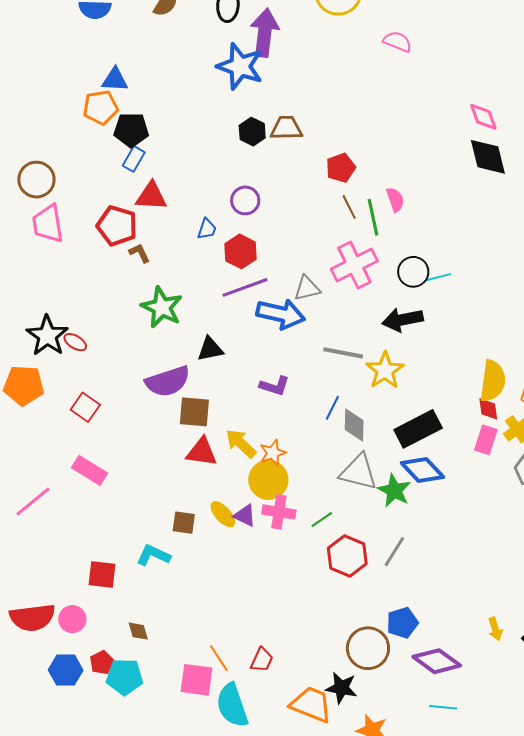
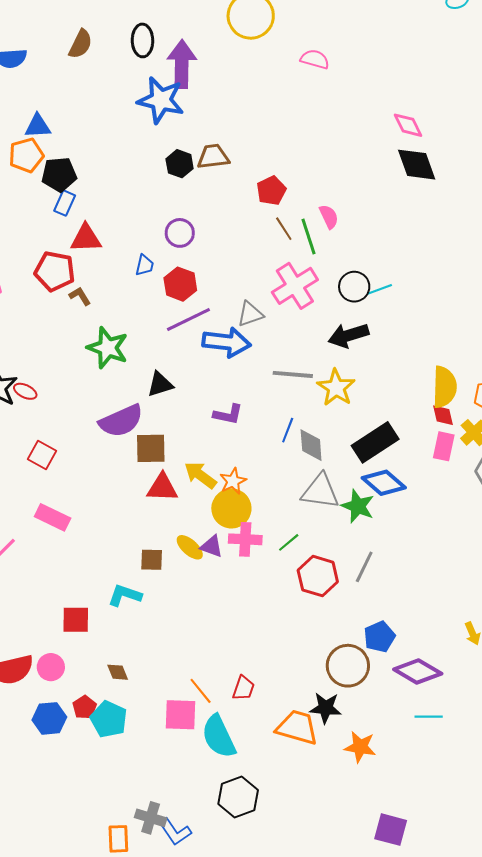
cyan pentagon: (125, 677) -> (109, 719), turned 30

